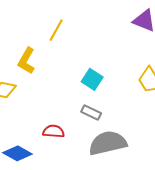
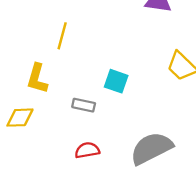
gray rectangle: (91, 113) -> (84, 105), moved

